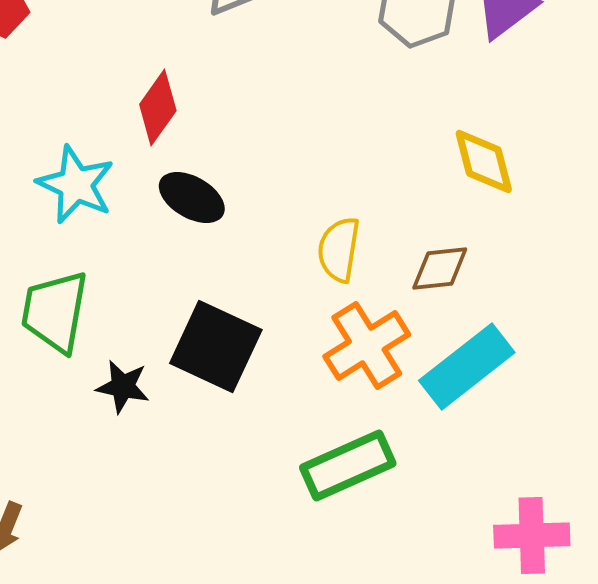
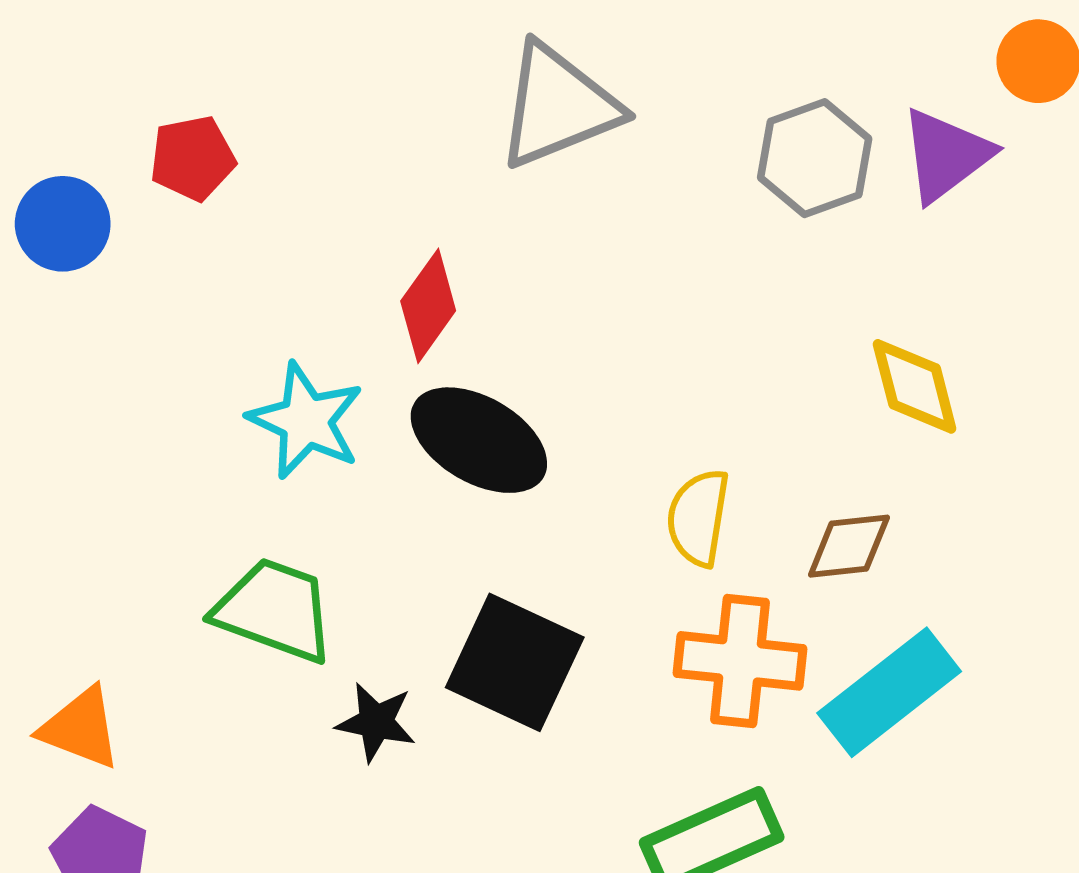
black ellipse: (192, 198) -> (479, 440), size x1.4
green trapezoid: (55, 312) -> (275, 610), turned 100
orange cross: (367, 346) -> (740, 661), turned 38

